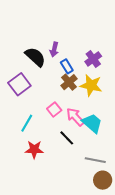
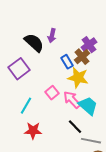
blue rectangle: (67, 66) -> (67, 62), moved
brown cross: (69, 82) -> (82, 57), moved
yellow star: (91, 85) -> (78, 78), moved
black line: (67, 138) -> (75, 127), moved

